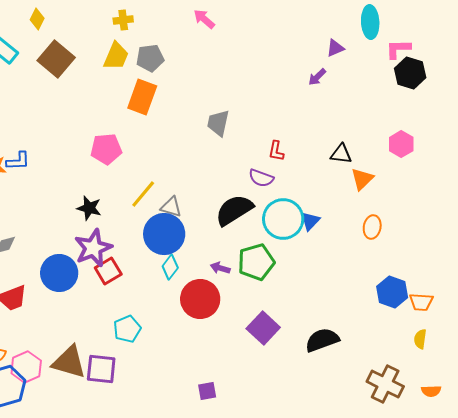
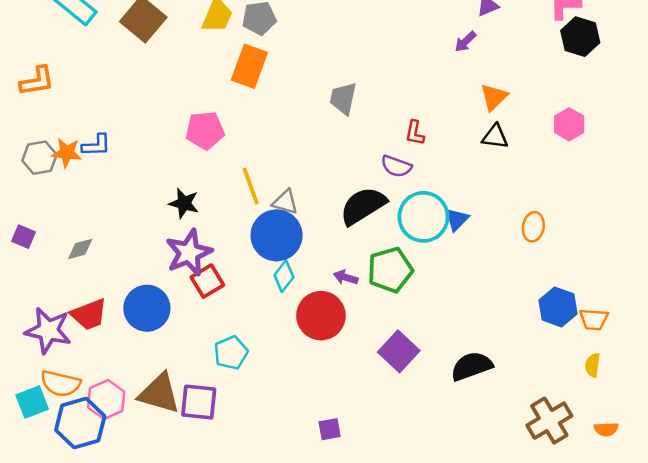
orange triangle: (362, 179) -> (494, 97), moved
yellow line: (143, 194) -> (251, 186), turned -60
blue circle: (59, 273) -> (147, 308), moved
brown cross: (385, 384) -> (549, 421), turned 33

